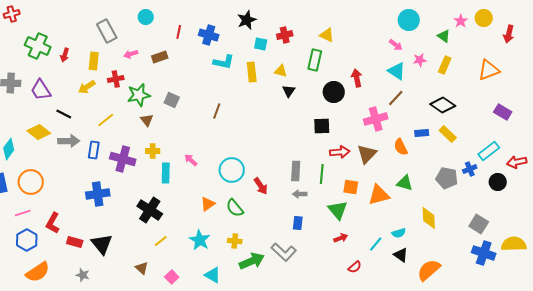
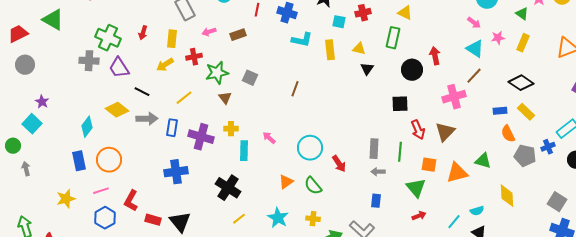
green cross: (38, 46) -> (108, 38), moved
orange semicircle: (401, 147) -> (508, 134), moved
red arrow: (340, 152) -> (418, 130), turned 72

